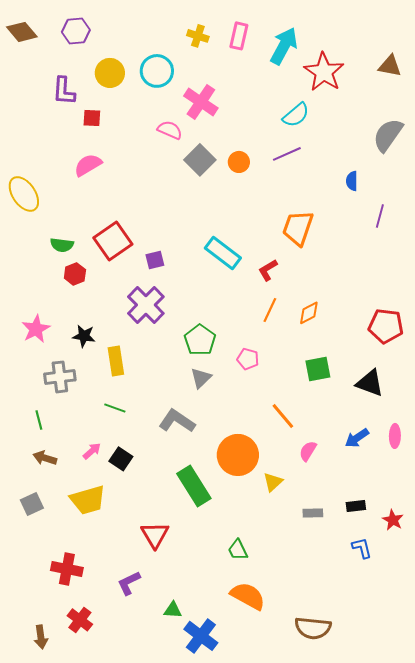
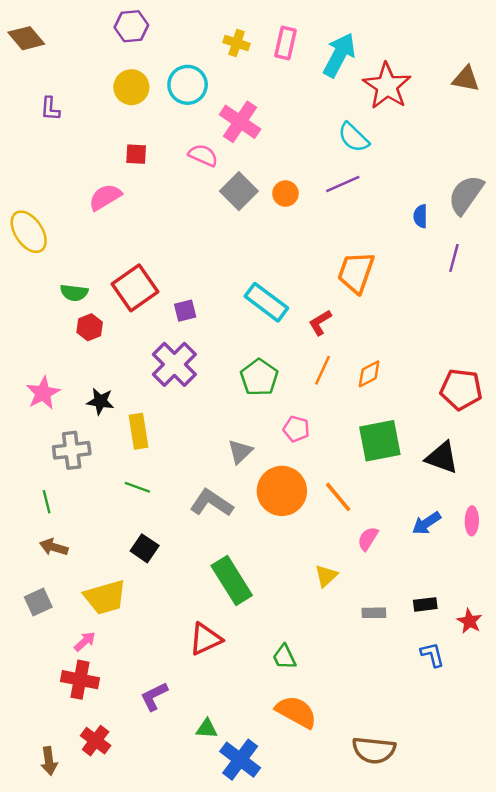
purple hexagon: (76, 31) -> (131, 26), moved
purple L-shape: (64, 91) -> (50, 109), moved, size x0.7
cyan semicircle: (296, 115) -> (354, 137), turned 84
red square: (92, 118) -> (136, 154), moved
gray semicircle: (388, 135) -> (466, 195), moved
green pentagon: (200, 340) -> (259, 377), moved
green square: (318, 369) -> (380, 441), size x1.4
pink arrow: (92, 451) -> (85, 641), moved
orange circle: (238, 455) -> (282, 491), moved
red triangle: (155, 535) -> (205, 639), moved, turned 36

